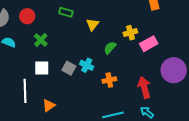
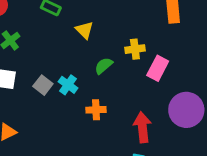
yellow triangle: (92, 24) -> (84, 30), turned -32
pink rectangle: (149, 44) -> (158, 68), turned -42

